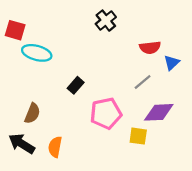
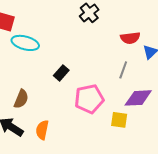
gray line: (143, 82) -> (123, 70), turned -30

